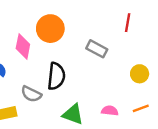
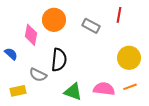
gray rectangle: (97, 49) -> (91, 26), moved
yellow circle: (140, 74) -> (129, 58), size x1.5
pink semicircle: (110, 111) -> (104, 89), size x1.5

